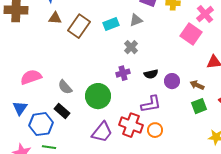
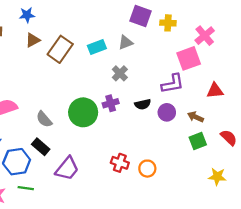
brown triangle: (55, 18) -> (33, 40), turned -32
pink square: (191, 34) -> (189, 58), turned 35
green circle: (98, 96) -> (83, 112), moved
purple L-shape: (151, 104) -> (173, 84), moved
red cross: (131, 125) -> (120, 163), size x0.7
purple trapezoid: (102, 132) -> (67, 169), moved

